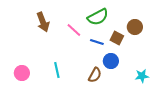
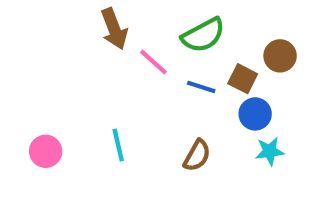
brown arrow: (43, 22) -> (114, 29), moved
blue circle: (111, 61) -> (255, 114), moved
cyan star: (142, 76) -> (270, 151), moved

